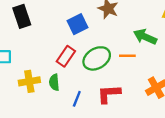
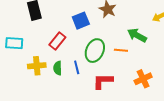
red rectangle: (66, 56) -> (57, 41), moved
green ellipse: (97, 58) -> (95, 51), turned -40
blue line: (77, 99) -> (77, 67), moved, turned -40

